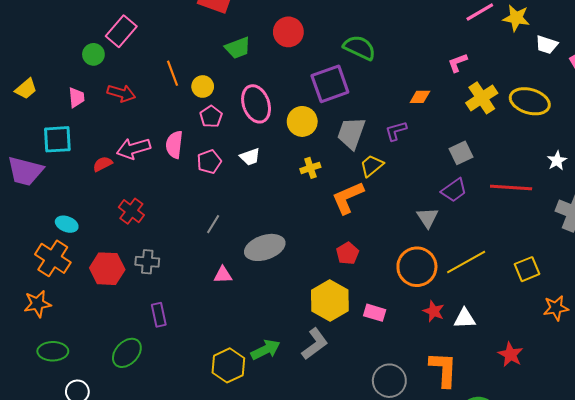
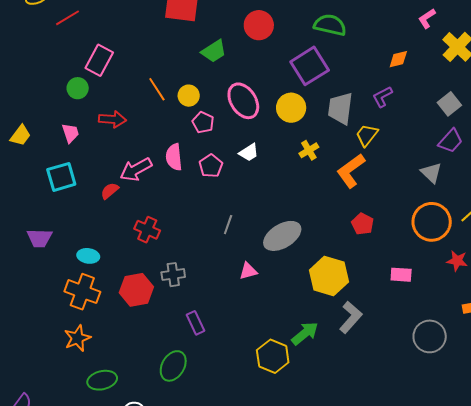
purple trapezoid: (25, 171) -> (40, 238), moved, size x0.7
yellow hexagon: (330, 301) -> (329, 276), moved

